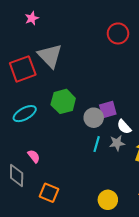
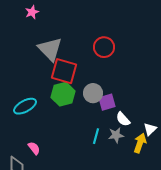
red circle: (118, 33) -> (104, 47), moved
red square: (23, 69) -> (64, 71), moved, turned 36
gray circle: (94, 118) -> (93, 93), moved

